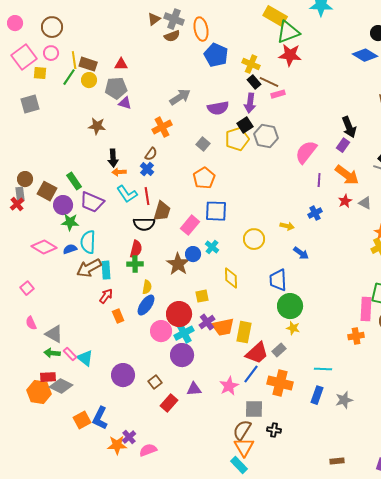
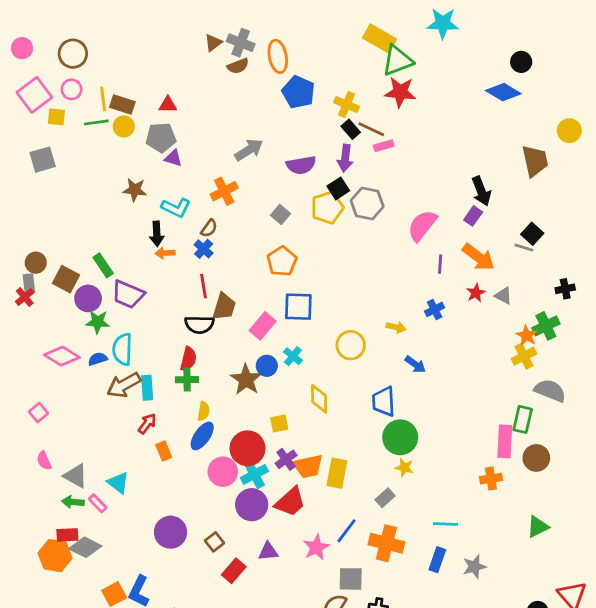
green line: (69, 77) -> (96, 122), turned 48
cyan L-shape: (127, 194) -> (176, 208), moved, turned -30
red trapezoid: (257, 353) -> (290, 502), moved
cyan triangle: (85, 358) -> (118, 483), moved

